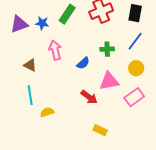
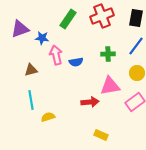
blue star: (42, 23) -> (42, 38), moved
blue semicircle: (83, 63) -> (76, 62), moved, turned 32
brown triangle: (30, 65) -> (31, 70), turned -40
red arrow: (89, 97) -> (90, 102), turned -42

